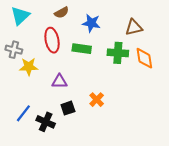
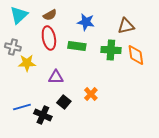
brown semicircle: (62, 12) -> (50, 15), moved
black square: (68, 108) -> (64, 102), turned -32
blue line: (23, 113) -> (22, 107), turned 36

